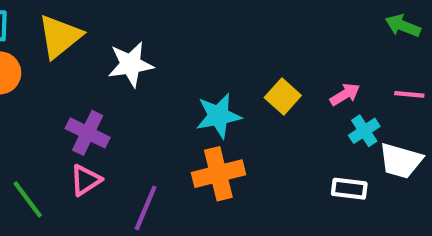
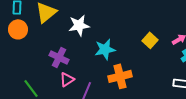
cyan star: (218, 116) -> (105, 49), moved
pink triangle: (86, 180) -> (67, 79), moved

